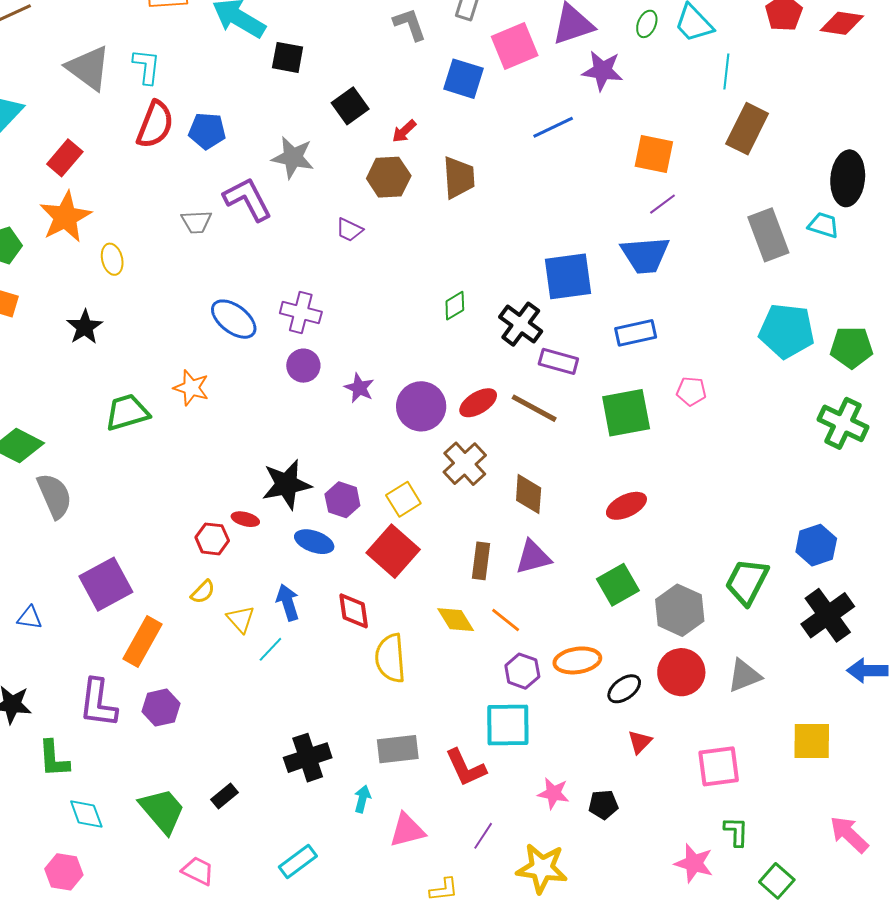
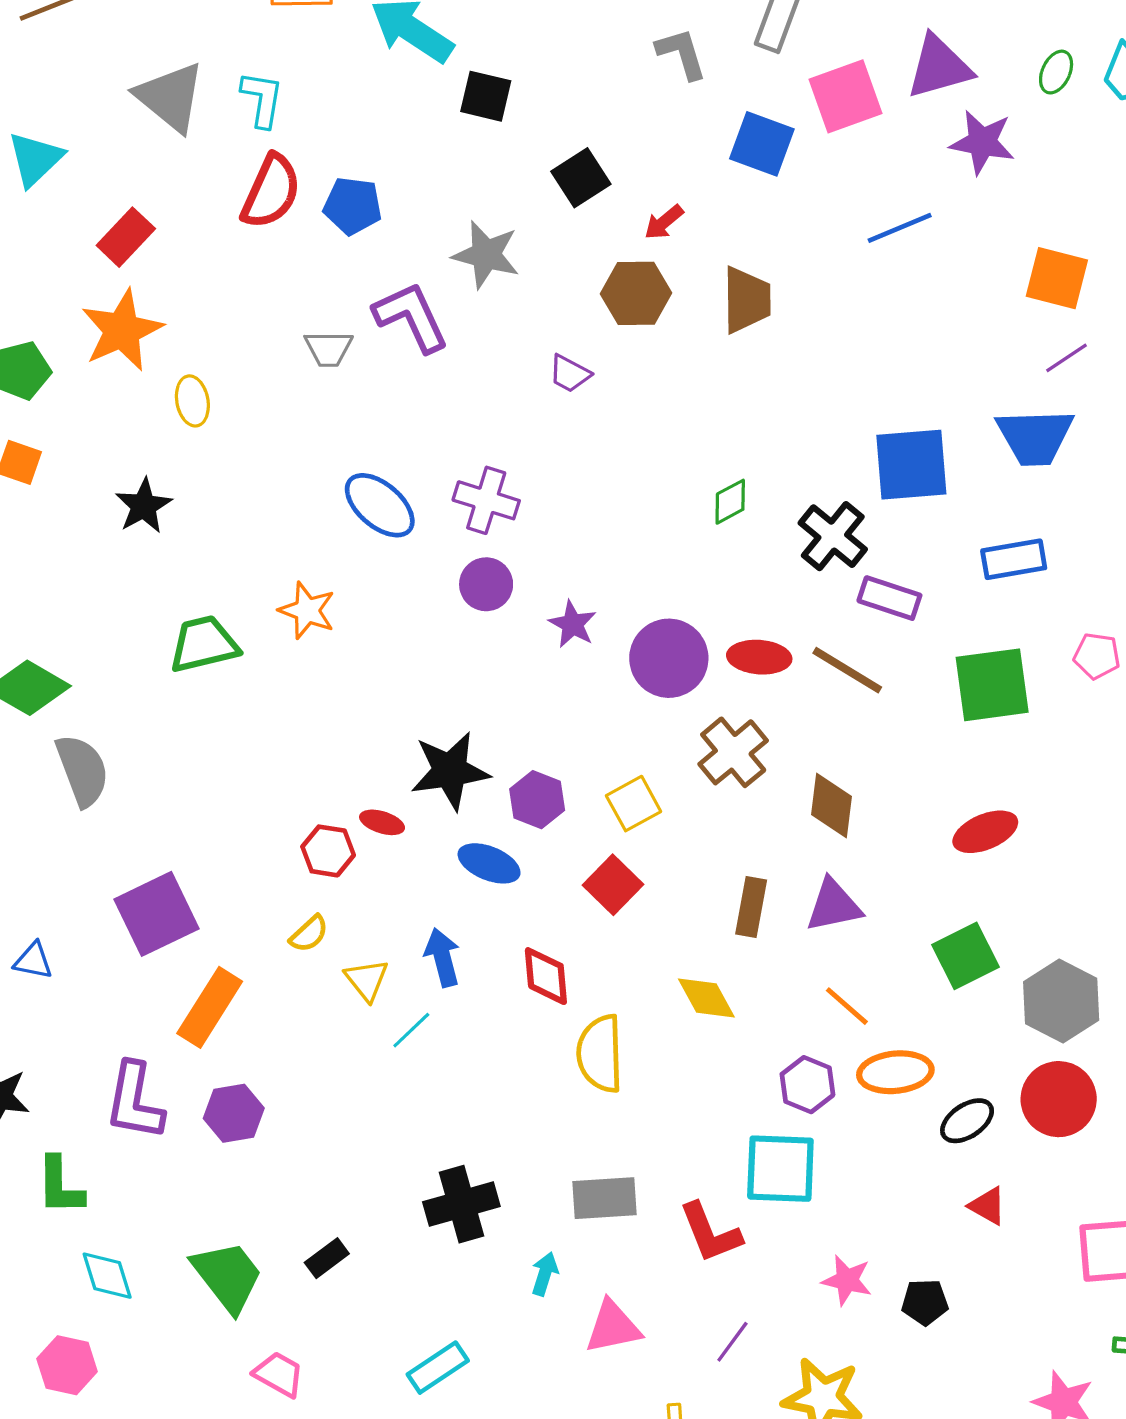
red ellipse: (478, 403) -> (759, 657), turned 33
red square: (393, 551) -> (613, 885), size x0.7
orange line: (506, 620) -> (847, 1006), moved
red triangle: (640, 742) -> (987, 1206), turned -48

